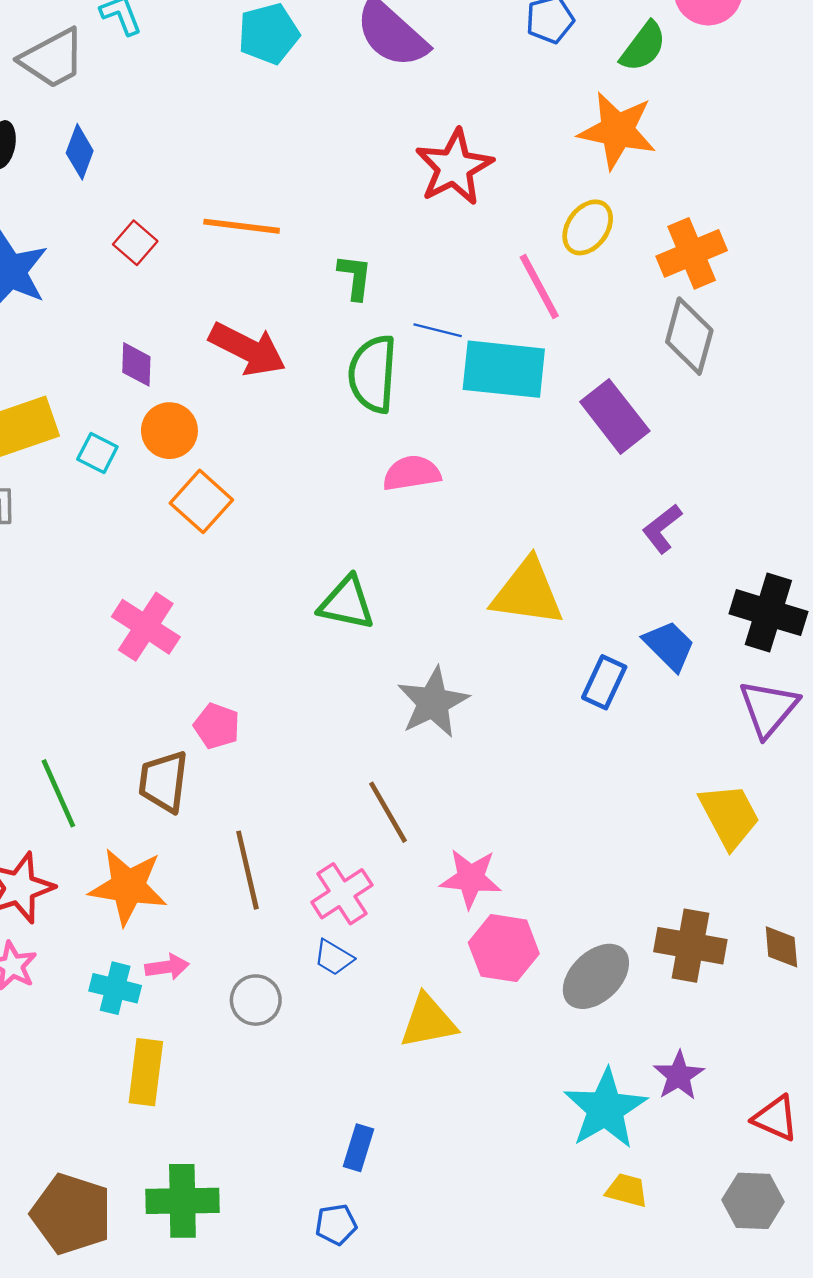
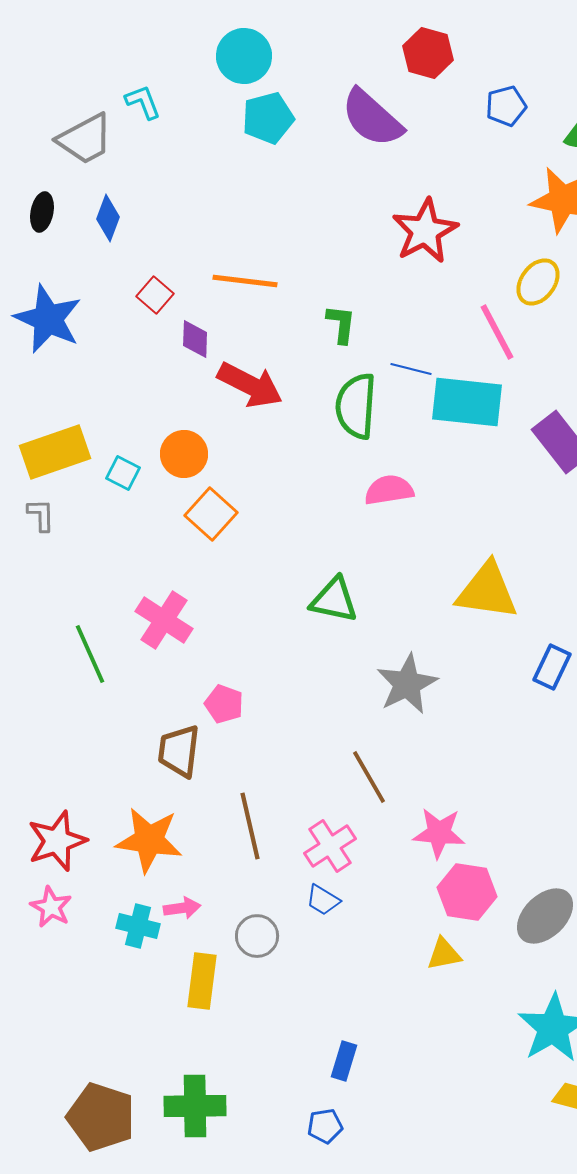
purple diamond: (136, 364) -> (195, 339), moved
green line: (58, 793) -> (90, 654), moved
yellow triangle: (428, 1021) -> (444, 954), moved, size x0.7
yellow rectangle: (146, 1072) -> (202, 981), moved

